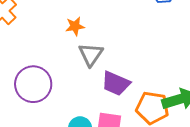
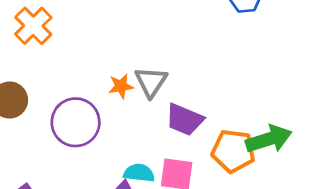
orange star: (75, 26) -> (121, 86), moved

